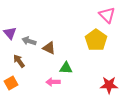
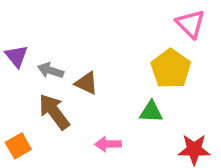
brown arrow: (19, 61) -> (54, 112), moved, size x1.5
green triangle: (66, 68) -> (151, 112), moved
pink arrow: (53, 82) -> (108, 144), moved

